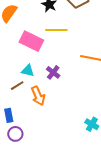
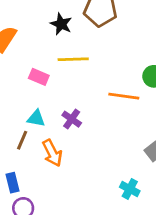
pink rectangle: (31, 41) -> (39, 77), size x0.6
brown line: (17, 86) -> (22, 140), turned -32

